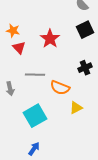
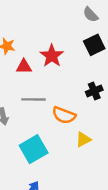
red triangle: (19, 48) -> (24, 67), moved, turned -48

